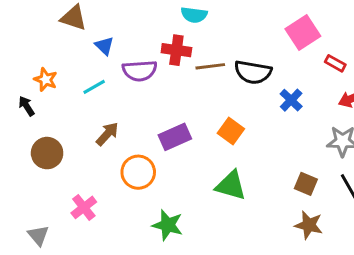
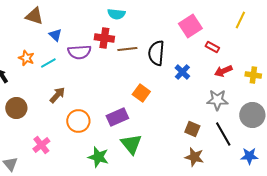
black semicircle: (253, 72) -> (156, 53), turned 85
orange star: (46, 80) -> (26, 58), moved
purple rectangle: (175, 137) -> (117, 117), moved
green triangle: (231, 185) -> (131, 144), moved, turned 35

